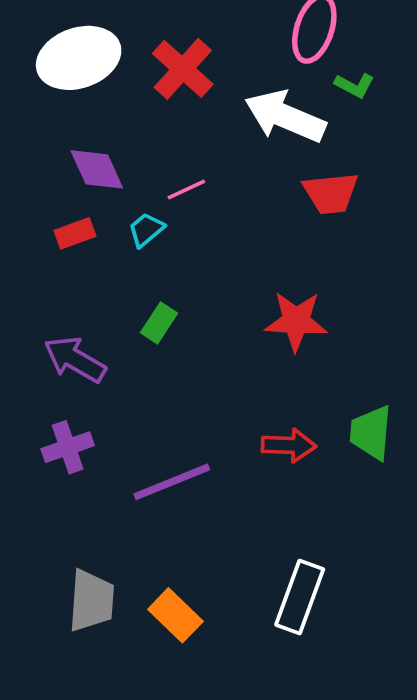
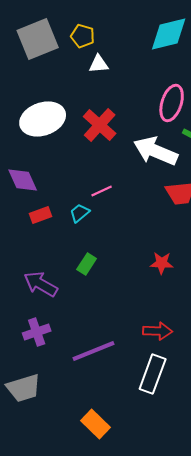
purple diamond: (97, 169) -> (23, 180), moved
red star: (296, 321) -> (162, 263), size x0.7
white rectangle: (300, 597) -> (153, 374), moved
gray trapezoid: (91, 601) -> (24, 388), moved, turned 69

